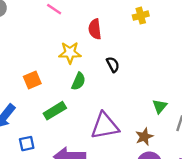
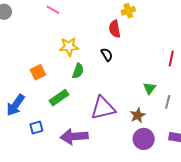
red semicircle: (95, 29) -> (115, 29), moved

